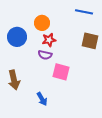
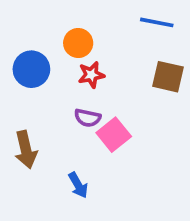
purple semicircle: (45, 55) -> (88, 118), moved
pink square: (61, 72) -> (114, 135), turned 36

